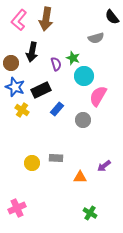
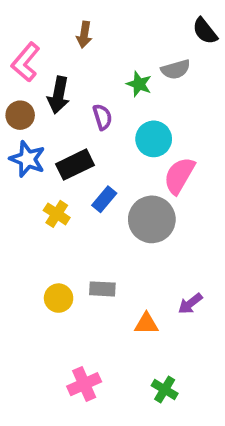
brown arrow: (46, 19) -> (84, 35), size x0.6
pink L-shape: (19, 20) -> (26, 62), moved
green star: (73, 58) -> (139, 84), moved
yellow cross: (22, 110) -> (57, 214), moved
gray circle: (83, 120) -> (152, 219), size x1.6
pink cross: (17, 208) -> (84, 384), moved

